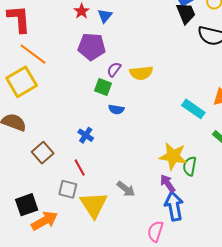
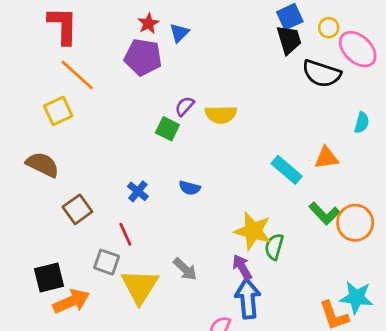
purple pentagon: (92, 47) -> (143, 57), moved
yellow square: (22, 82) -> (58, 111), size x0.7
blue semicircle: (116, 109) -> (190, 188), moved

